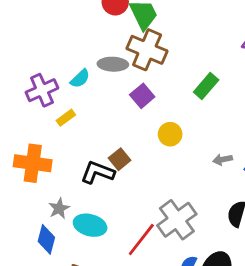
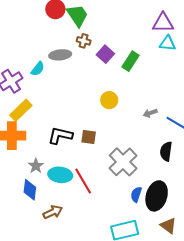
brown cross: (147, 50) -> (84, 41), size x0.5
purple square: (142, 96) -> (105, 54), moved
yellow rectangle: (66, 118) -> (21, 110), moved, size x1.6
brown square: (120, 159) -> (89, 137), moved, turned -35
red line: (141, 240) -> (83, 181), moved, turned -60

